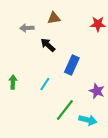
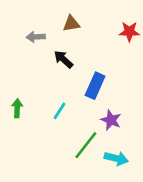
purple star: (97, 91) -> (111, 120), moved

